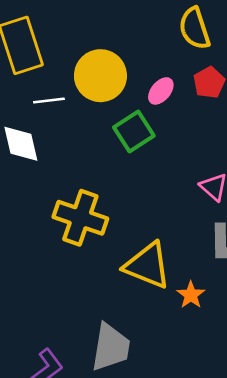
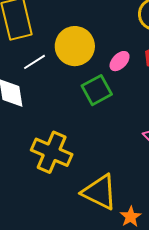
white line: (49, 101) -> (34, 62), turned -30

